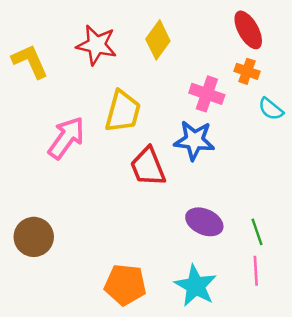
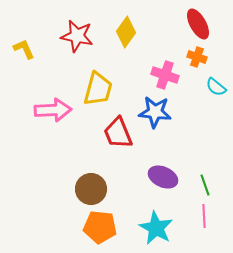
yellow L-shape: (30, 61) -> (24, 49), size x0.7
pink arrow: (66, 138) -> (53, 110), turned 51
brown circle: (34, 237) -> (91, 189), moved

